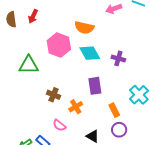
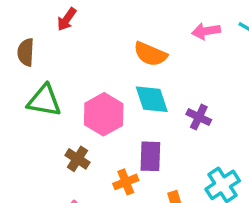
brown semicircle: (11, 19) -> (26, 52), moved
pink hexagon: (59, 45) -> (104, 114), moved
orange cross: (76, 107) -> (126, 182), moved

